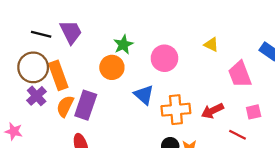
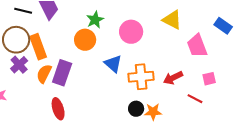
yellow triangle: (211, 45) -> (172, 20), size x1.5

